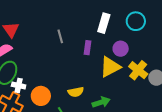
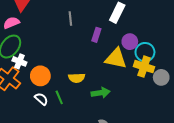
cyan circle: (136, 21) -> (145, 52), moved
yellow triangle: (110, 67) -> (116, 58), turned 30
yellow cross: (138, 70) -> (144, 67), turned -30

